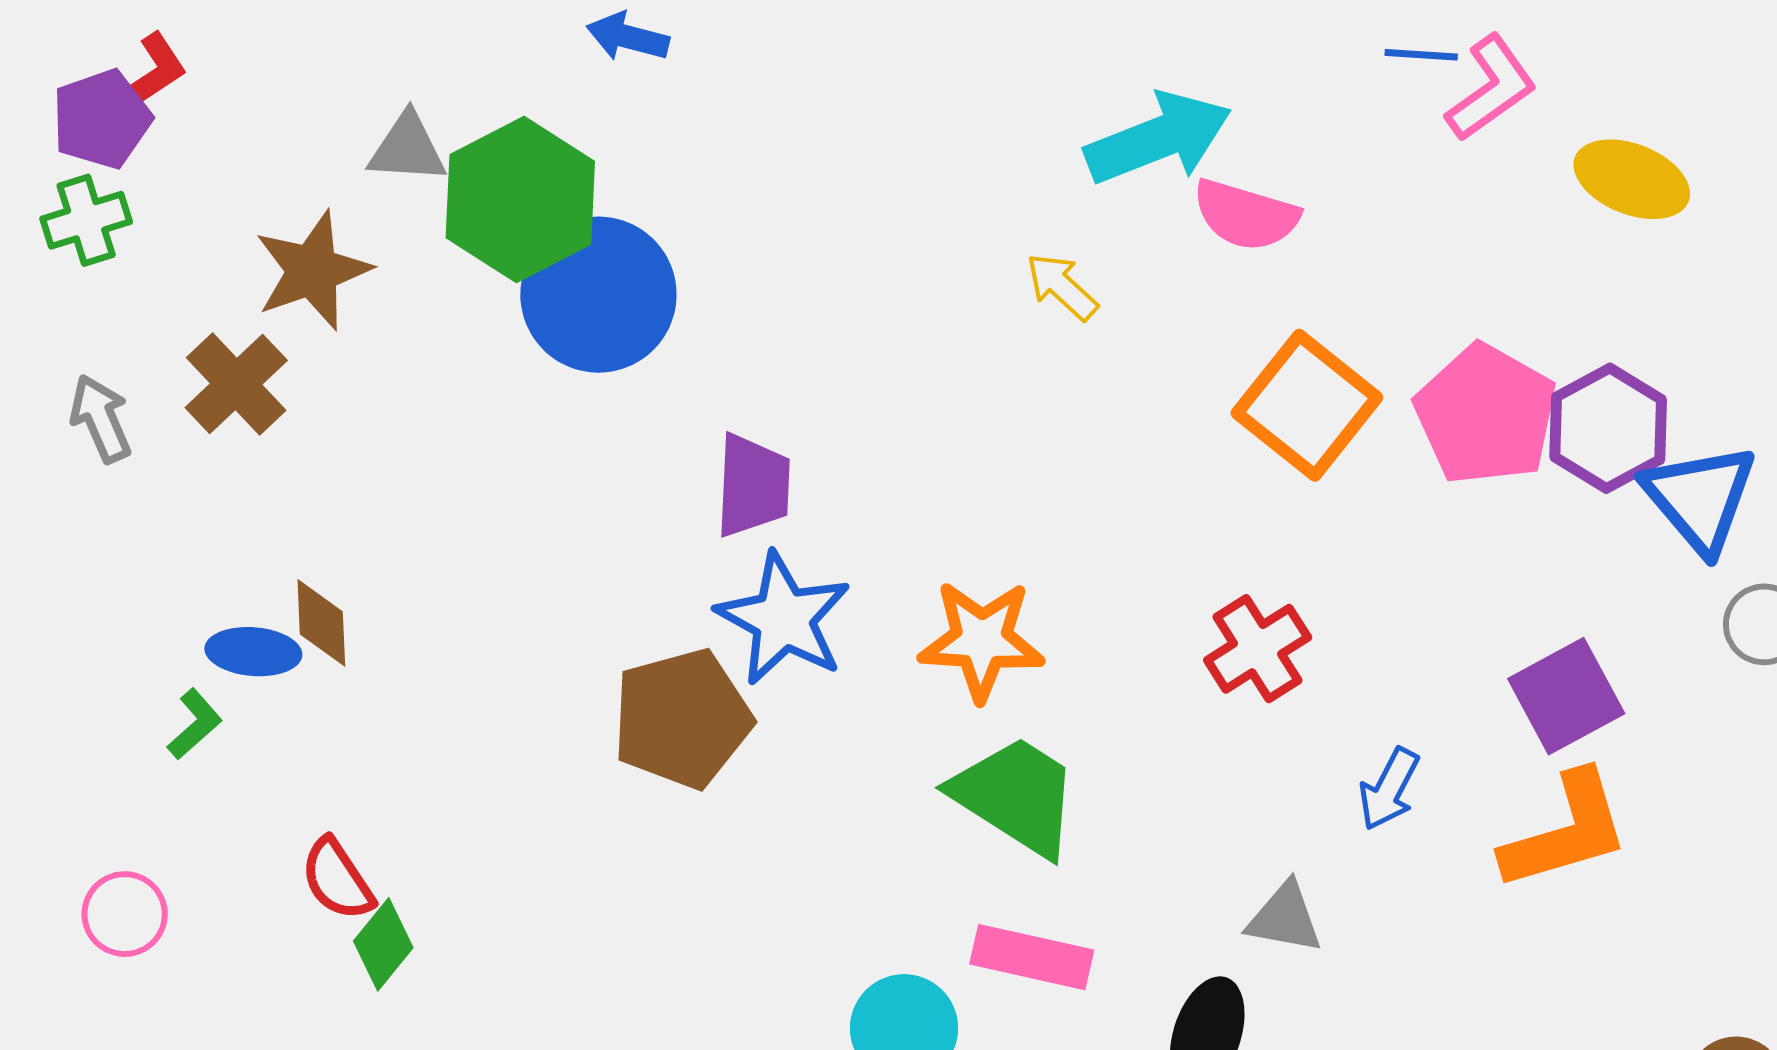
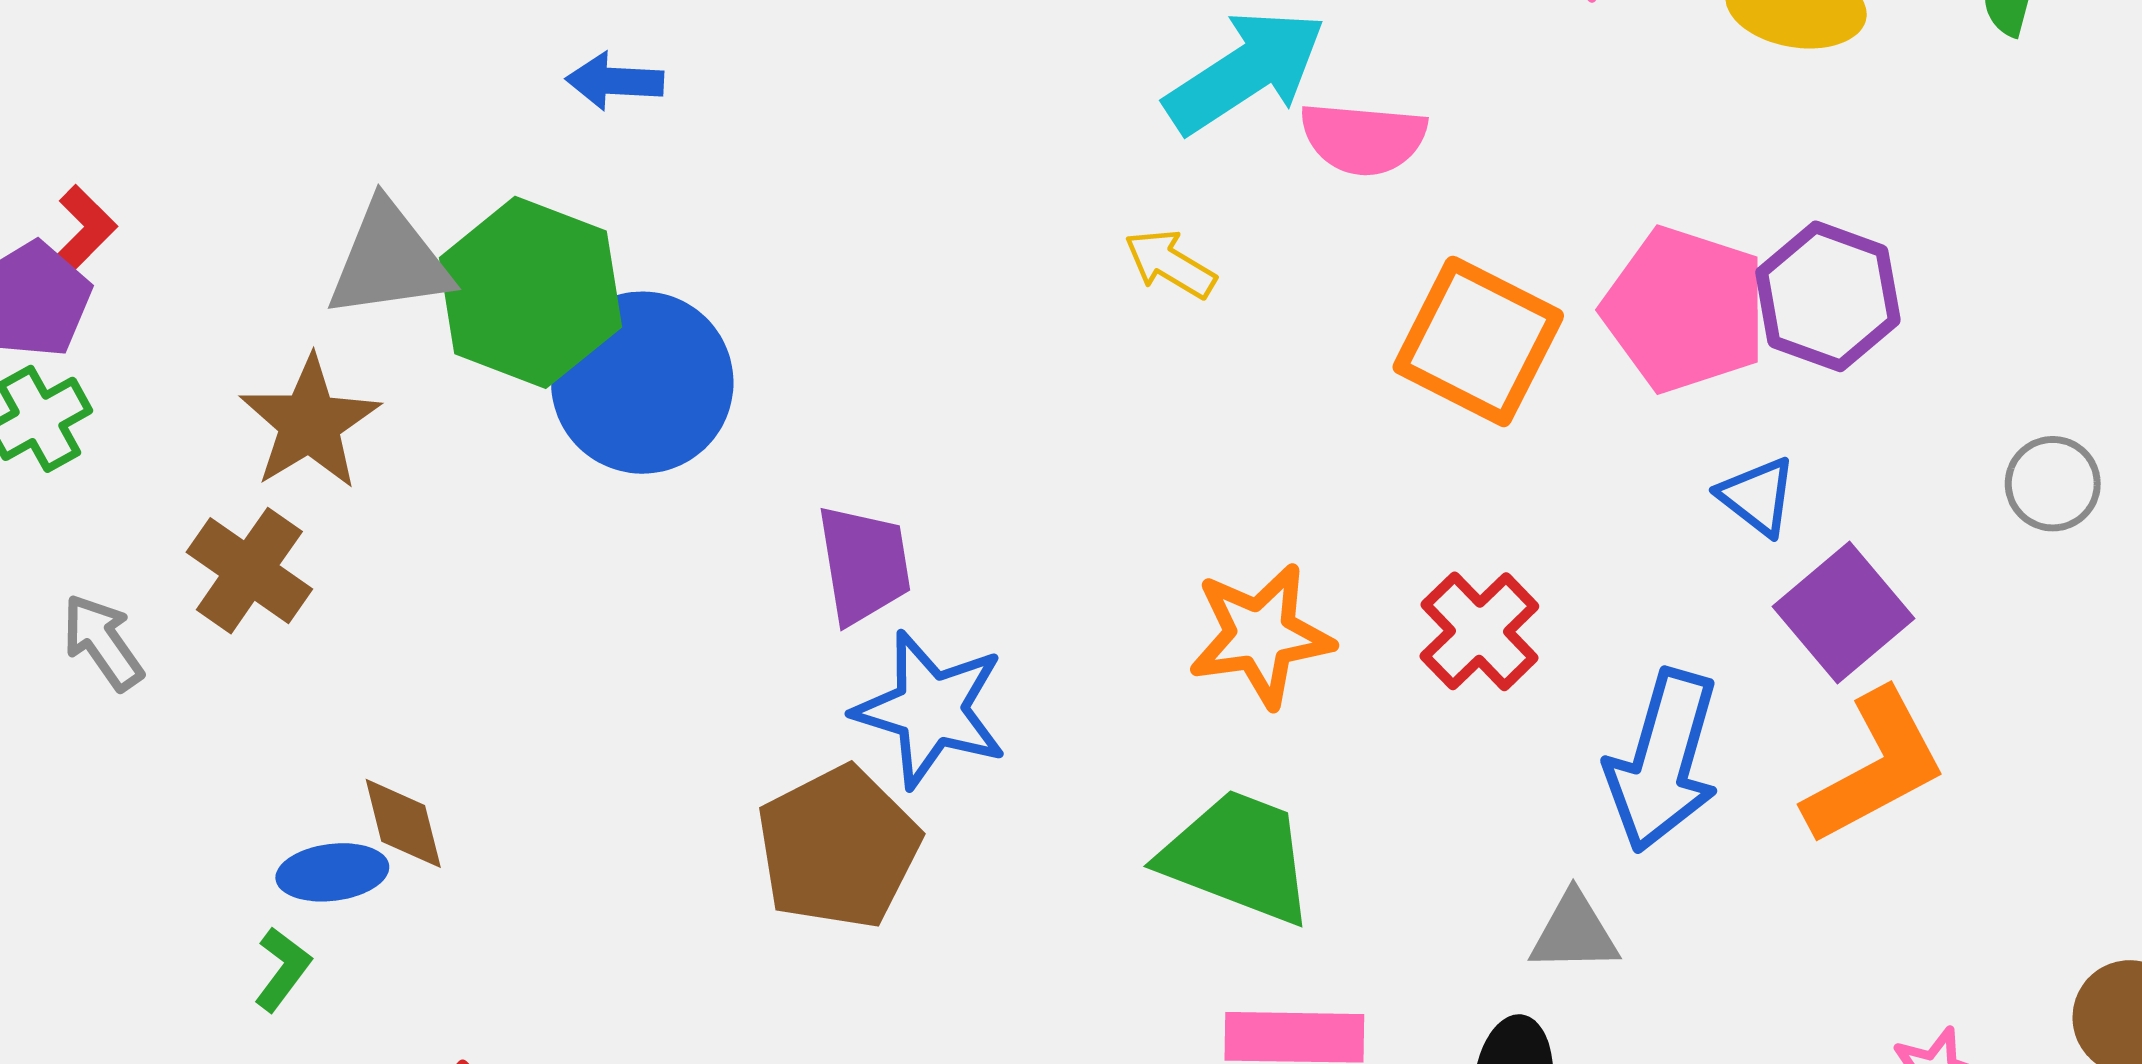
gray triangle: (407, 148) -> (389, 261), size x1.4
blue triangle: (1700, 498) -> (1757, 496), moved, size x0.6
orange star: (982, 640) -> (1261, 635), moved
blue arrow: (1389, 789) -> (1663, 761), size x1.8

